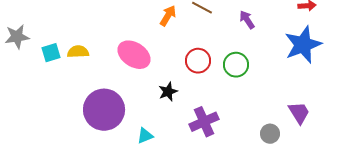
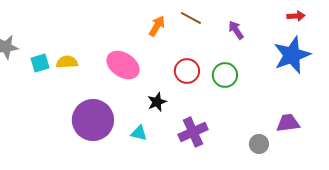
purple trapezoid: (299, 113) -> (288, 123), turned -65
cyan triangle: (145, 136) -> (139, 133), moved, turned 36

